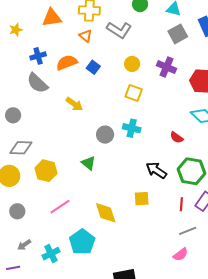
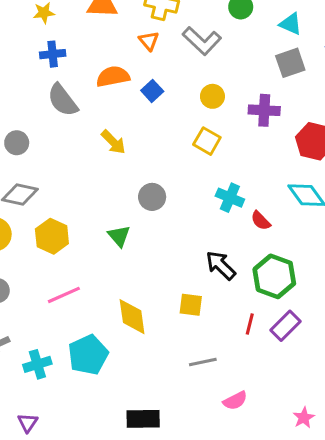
blue cross: (38, 56) -> (53, 54), moved
purple cross: (166, 67) -> (264, 110), turned -30
cyan cross: (132, 128) -> (230, 198), moved
gray line: (188, 231) -> (203, 362), moved

